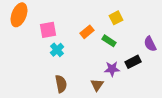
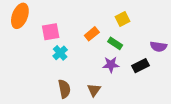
purple semicircle: (150, 44) -> (158, 47), turned -56
purple star: (112, 69) -> (111, 65), moved
brown triangle: (97, 85) -> (94, 90), moved

